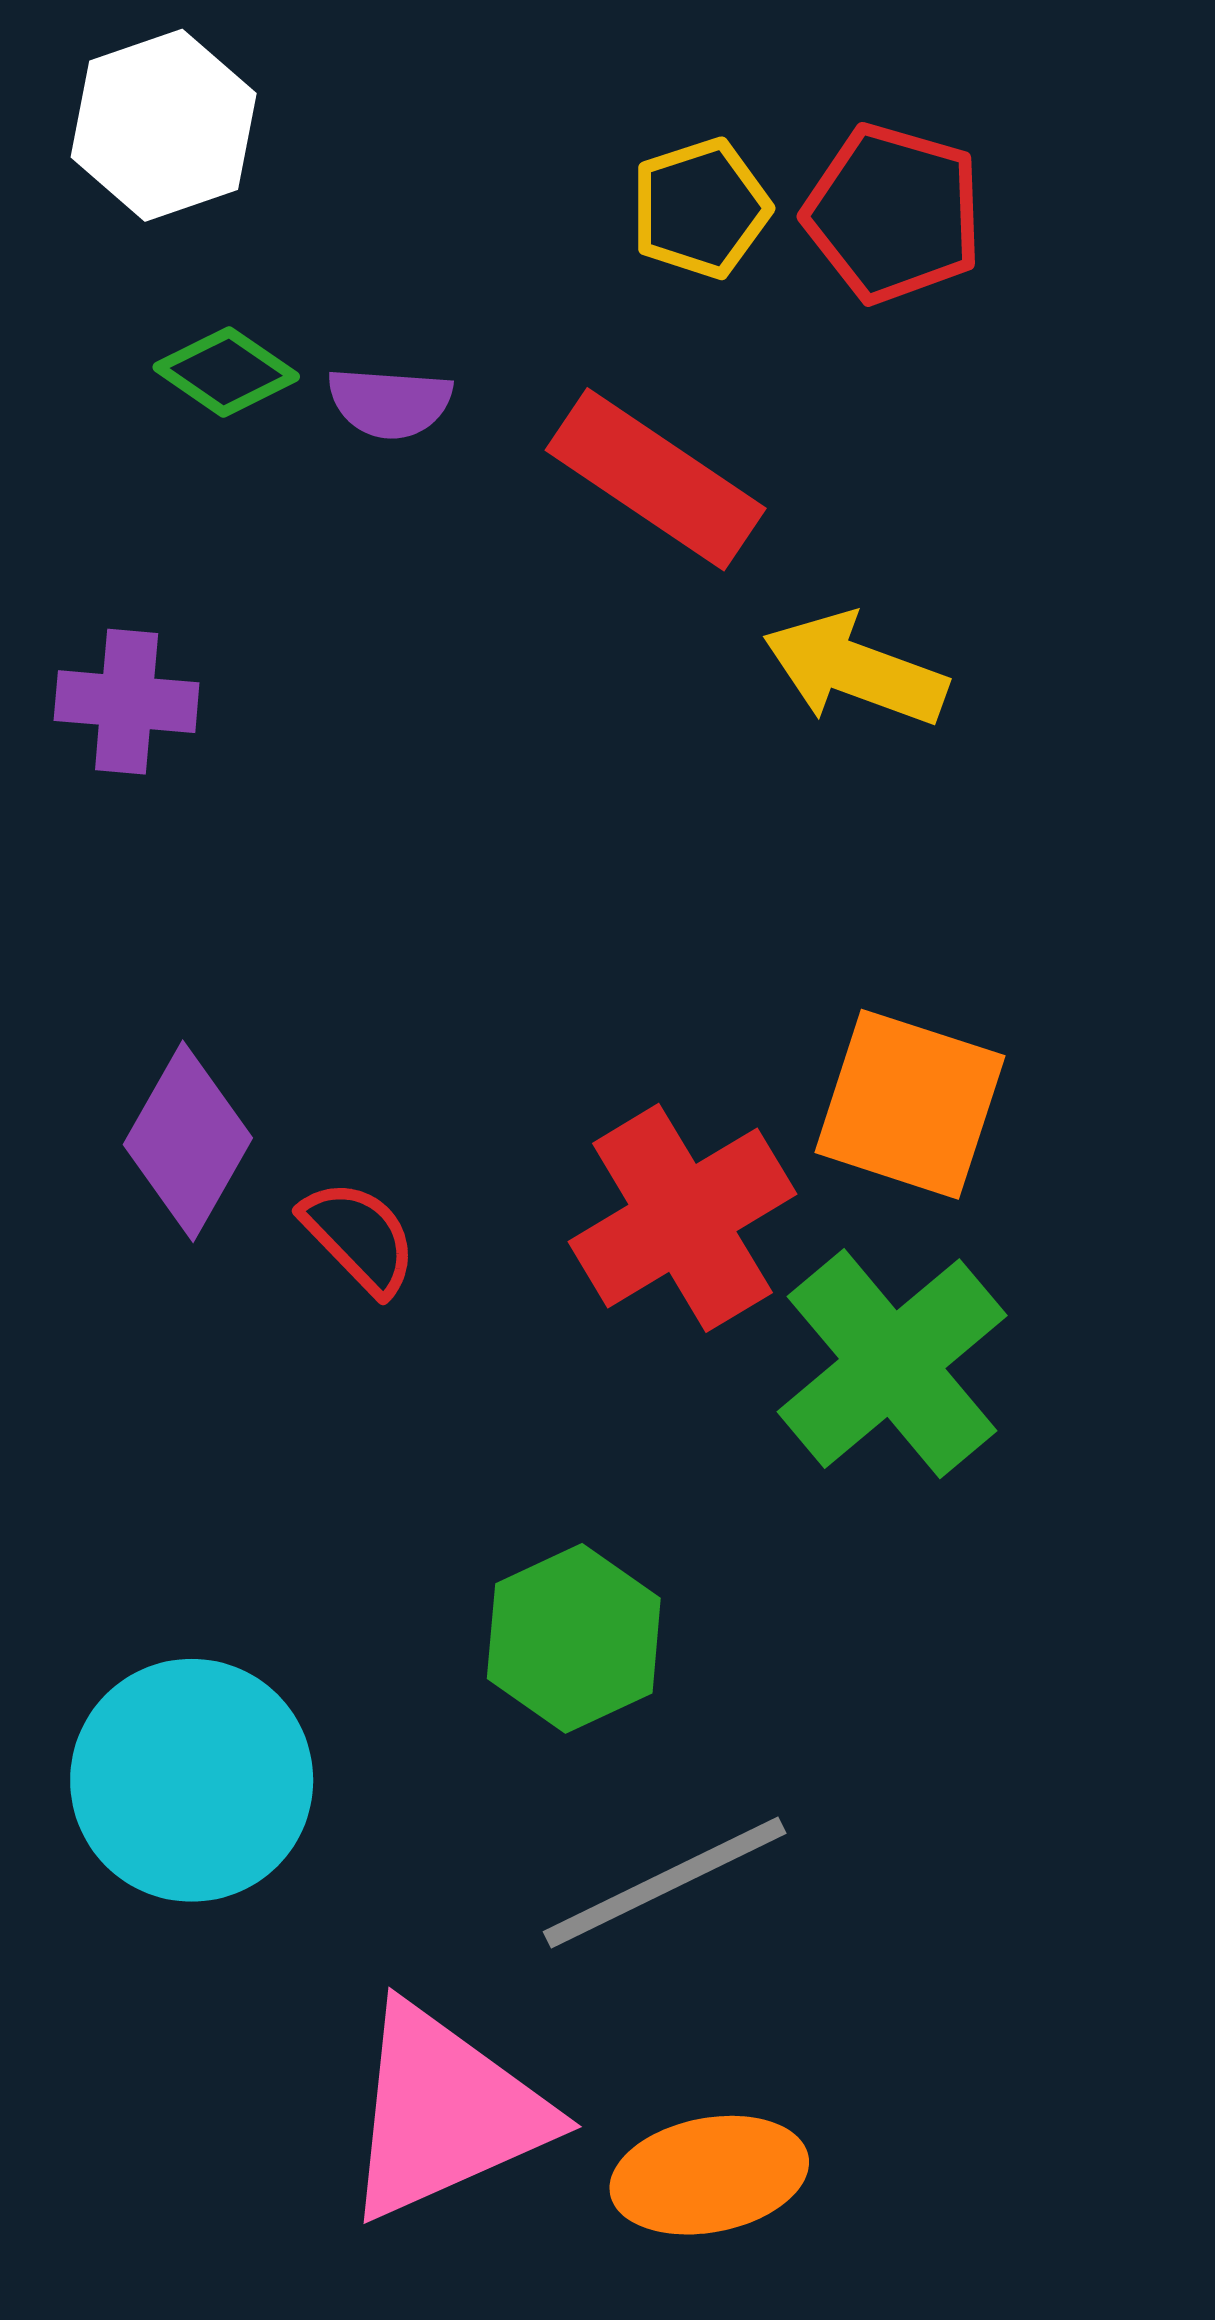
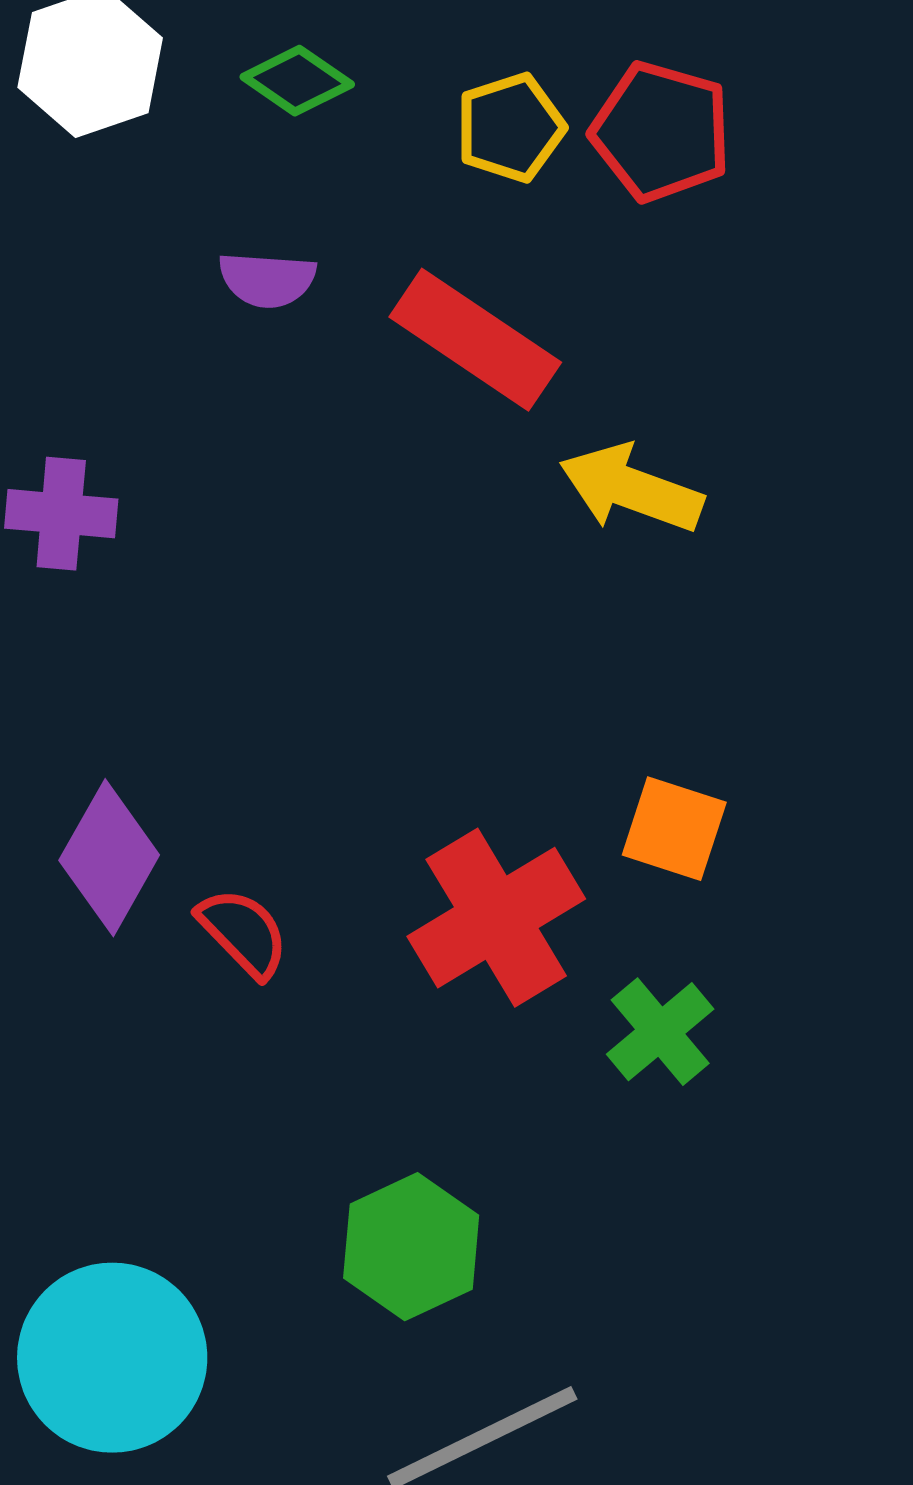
green diamond: (226, 372) -> (297, 81), moved
orange square: (910, 1104) -> (674, 829), size x0.7
green cross: (892, 1364) -> (660, 1032), size x0.6

